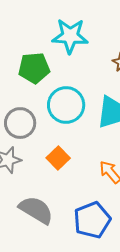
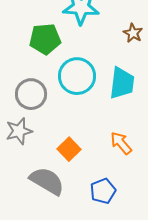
orange square: (58, 158) -> (69, 149), moved
blue pentagon: (92, 220) -> (103, 191), size x0.7

